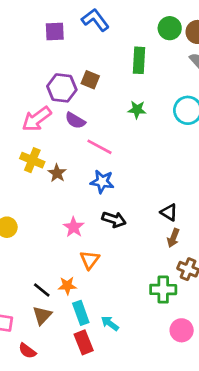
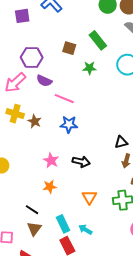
green rectangle: (139, 60) -> (98, 40), moved, turned -36
brown square: (90, 80) -> (69, 48), moved
black triangle: (169, 212) -> (121, 142), turned -40
black arrow: (114, 219) -> (81, 162), moved
orange triangle: (90, 260) -> (89, 197), moved
orange star: (67, 286) -> (50, 187), moved

